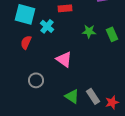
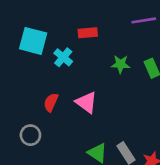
red semicircle: (26, 42) -> (51, 102), moved
gray circle: (36, 80) -> (30, 135), moved

